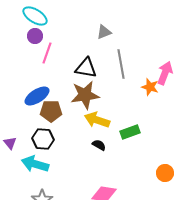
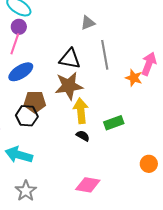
pink line: (47, 53) -> (15, 44), moved
blue ellipse: (37, 96) -> (21, 72), moved
yellow arrow: (97, 120) -> (81, 111), turned 65
black hexagon: (43, 139) -> (27, 116), moved

